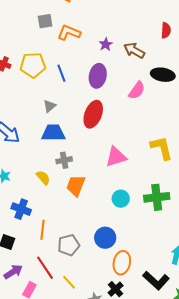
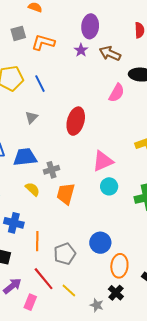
purple ellipse: (98, 76) -> (90, 26), moved
blue trapezoid: (53, 133) -> (25, 157), moved
cyan circle: (121, 199) -> (109, 186), moved

